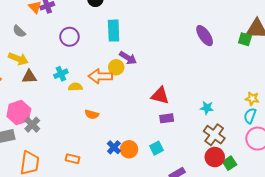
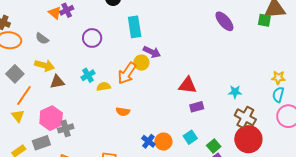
orange arrow: (100, 76) -> (127, 73), turned -50
gray cross: (32, 125) -> (66, 128), turned 35
red circle: (215, 157) -> (248, 139), size x1.4
green square: (230, 163) -> (214, 146), moved

